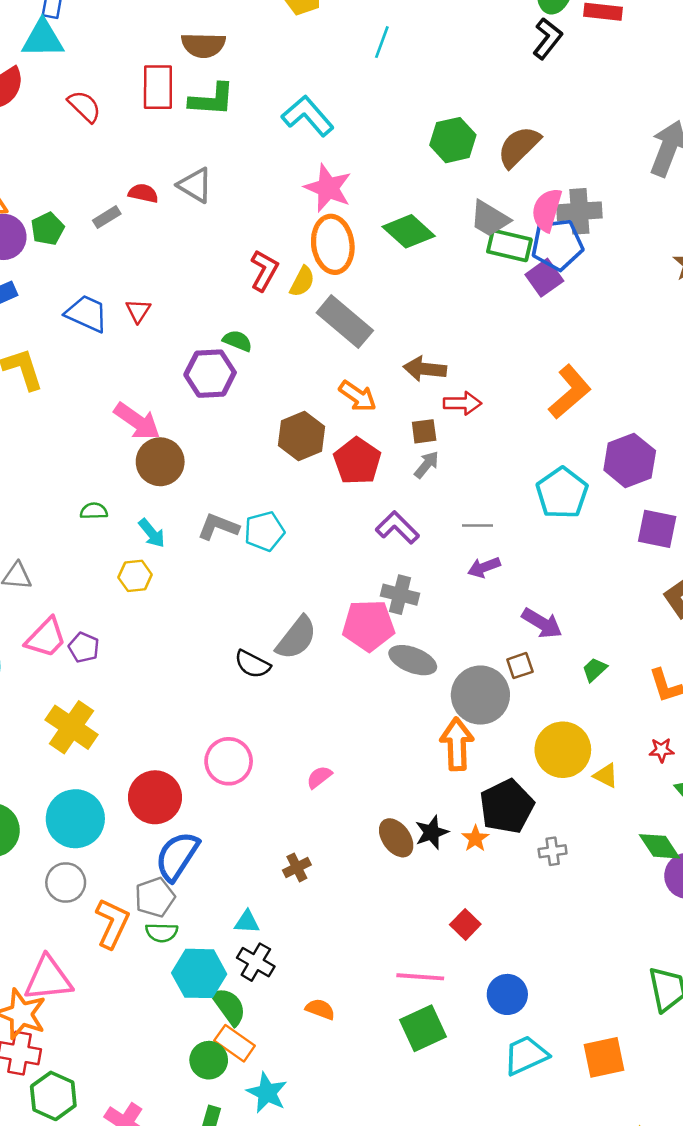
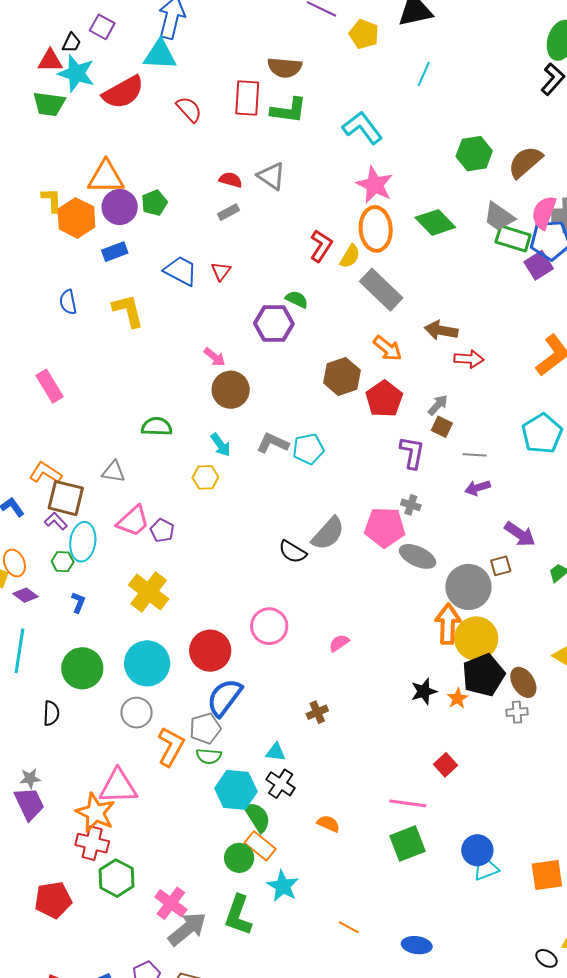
gray rectangle: (107, 217) -> (229, 212), moved
pink arrow: (137, 421) -> (215, 357), size x0.6
brown square: (424, 431) -> (442, 427), moved, turned 30
green semicircle: (94, 511) -> (157, 427), moved, size x1.4
purple L-shape: (397, 528) -> (412, 453), turned 52
gray cross: (400, 595) -> (411, 505), size x0.7
yellow circle: (563, 750) -> (476, 638), moved
brown ellipse: (396, 838) -> (523, 682), moved
blue circle: (507, 994) -> (477, 850), moved
cyan trapezoid: (526, 1055) -> (486, 870), size x0.7

